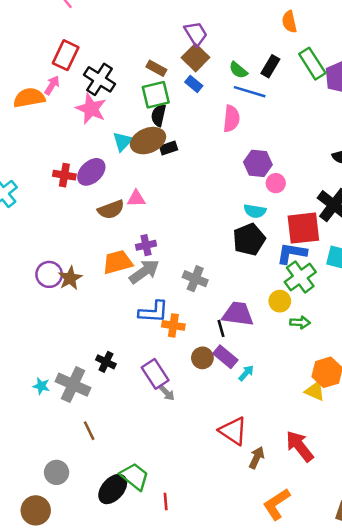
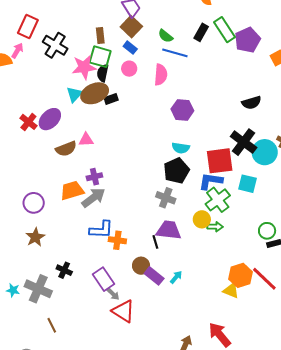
black rectangle: (270, 66) -> (201, 32), moved
brown rectangle: (156, 68) -> (100, 36), turned 56
green square: (156, 95) -> (100, 57), turned 30
pink star: (91, 109) -> (84, 67), moved, turned -30
red cross: (64, 175) -> (28, 122), turned 30
pink circle: (276, 183) -> (129, 69), moved
purple circle: (49, 274) -> (34, 203), moved
brown star: (70, 278) -> (35, 237), moved
gray cross: (195, 279) -> (166, 198), moved
green arrow: (300, 322) -> (215, 227), moved
purple rectangle: (225, 357) -> (154, 276), moved
red triangle: (233, 431) -> (123, 311), moved

